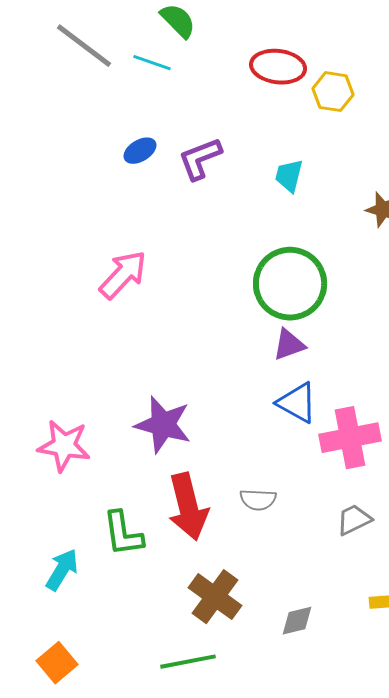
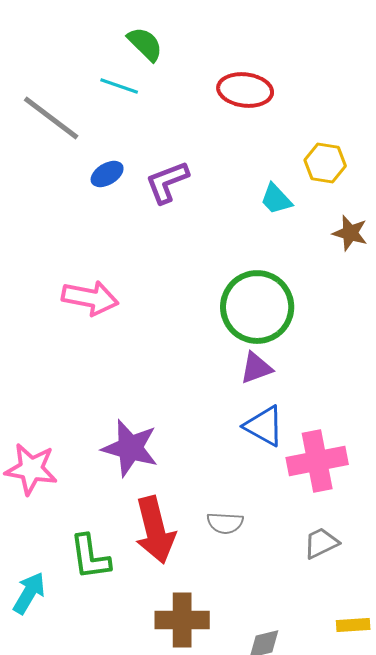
gray line: (84, 46) -> (51, 118), moved
yellow hexagon: (333, 92) -> (325, 163), moved
cyan trapezoid: (289, 176) -> (276, 199), moved, turned -57
pink arrow: (123, 275) -> (90, 298), turned 58
brown cross: (215, 597) -> (182, 620), turned -36

